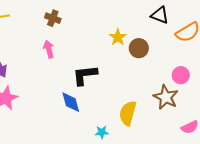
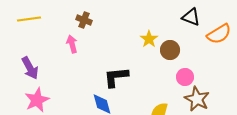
pink arrow: (49, 49) -> (72, 44), moved
pink circle: (181, 75) -> (185, 77), moved

